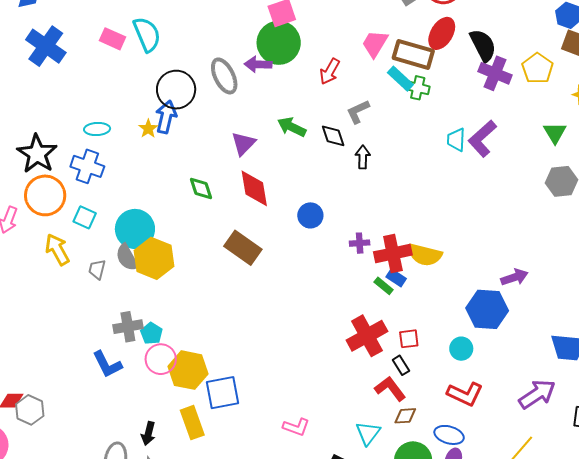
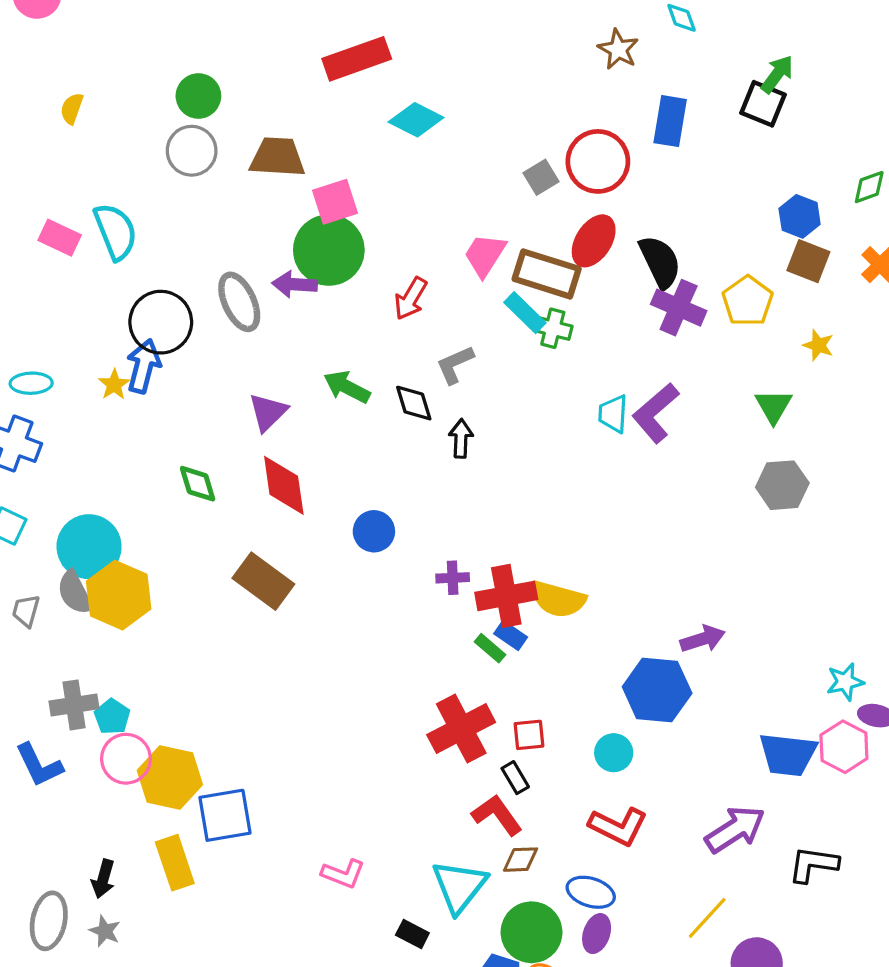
cyan triangle: (368, 433) -> (459, 886), size x1.4

